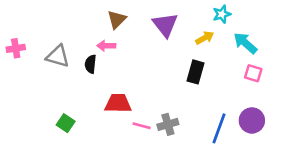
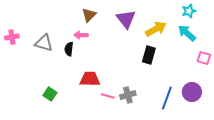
cyan star: (222, 14) -> (189, 11), moved
yellow arrow: (205, 38) -> (156, 29), size x1.5
pink square: (253, 73) -> (204, 58), moved

